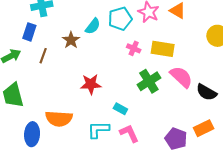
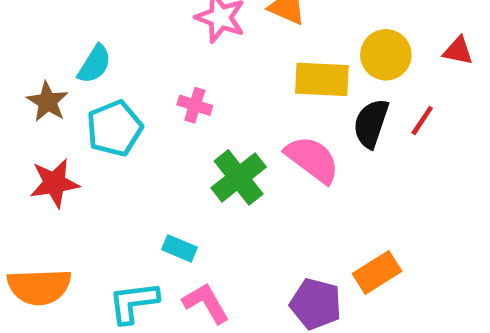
cyan pentagon: (120, 19) -> (114, 128), moved
yellow rectangle: (163, 49) -> (322, 79), moved
red star: (91, 84) -> (54, 183), moved
black semicircle: (206, 92) -> (371, 123), moved, turned 85

